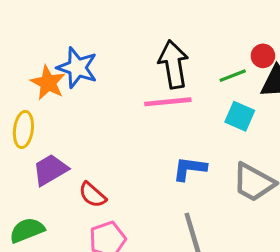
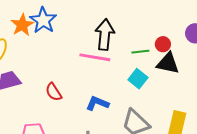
red semicircle: (93, 195) -> (54, 92), moved

